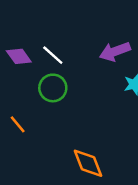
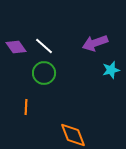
orange line: (18, 124) -> (26, 107), moved, turned 42

